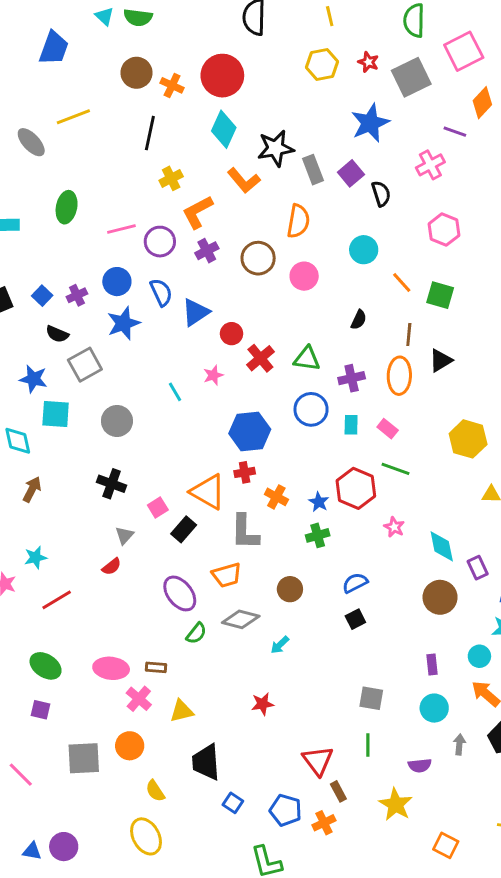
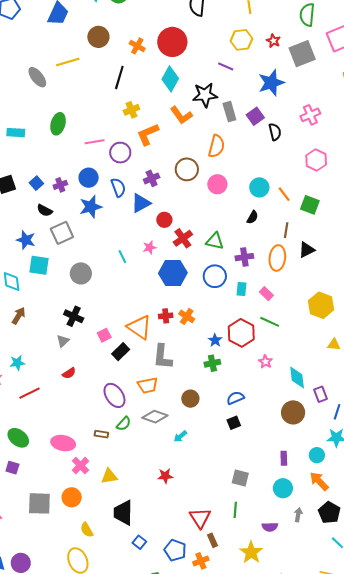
brown circle: (136, 73) -> (98, 37), moved
purple line: (455, 132) -> (226, 66), moved
cyan circle: (364, 250) -> (259, 187), moved
purple cross: (207, 251) -> (152, 178), moved
blue hexagon: (250, 431) -> (173, 273), moved
orange cross: (276, 497) -> (187, 316), moved
gray triangle: (124, 535) -> (63, 341), moved
brown rectangle: (156, 667) -> (101, 434), moved

